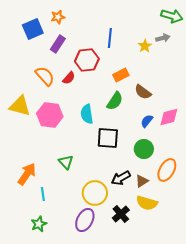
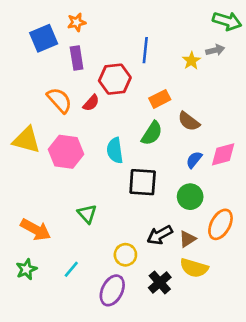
purple rectangle: (58, 44) -> (77, 58), turned -42
orange arrow: (27, 174) -> (36, 230), turned 85
yellow circle: (95, 193) -> (125, 255), size x0.7
cyan line: (43, 194) -> (71, 269), moved, turned 48
green star: (39, 224) -> (26, 269), moved

